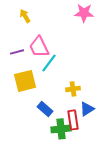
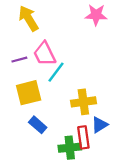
yellow arrow: (25, 16) -> (29, 18), size x1.6
yellow cross: (73, 89) -> (83, 102), size x1.5
blue rectangle: (45, 109) -> (38, 125), moved

